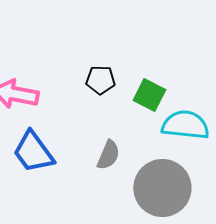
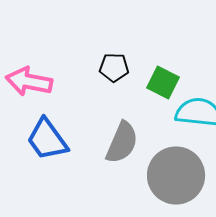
gray semicircle: (108, 155) -> (122, 142), size x1.4

